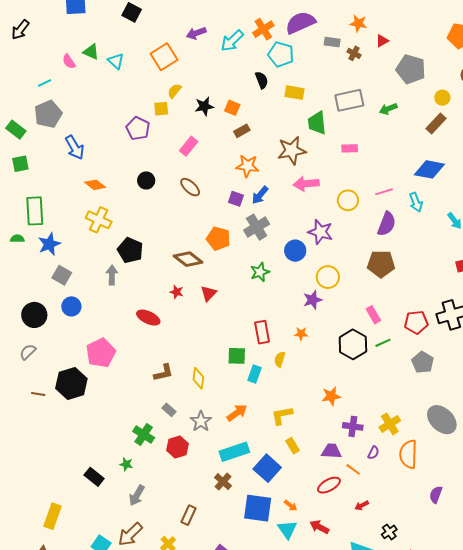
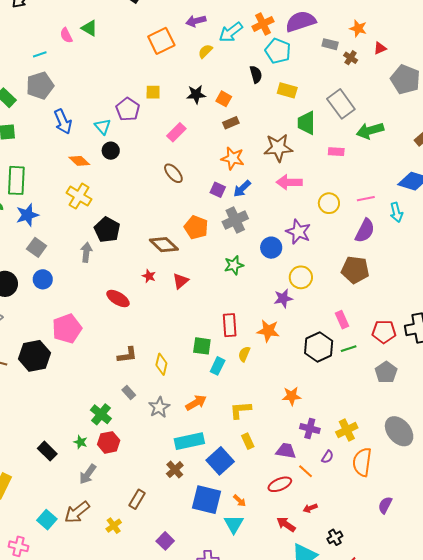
cyan triangle: (116, 61) -> (103, 126), moved
yellow semicircle: (174, 91) -> (205, 51), moved
gray rectangle: (349, 100) -> (341, 104), turned 60
green arrow: (388, 109) -> (370, 131), moved, size x1.5
black circle: (146, 180) -> (111, 151), moved
orange star: (301, 334) -> (268, 331), size x1.6
red hexagon: (177, 447) -> (109, 442), moved
red arrow: (319, 527) -> (286, 524), moved

